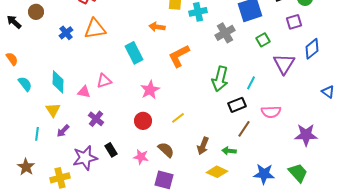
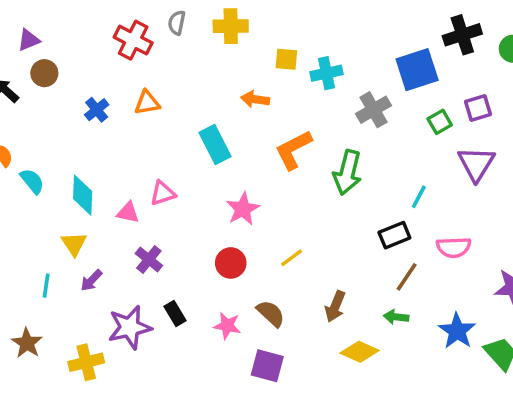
purple square: (294, 22) -> (478, 108), moved
orange triangle: (95, 29) -> (147, 103), size x0.7
green arrow: (220, 79) -> (347, 172), moved
cyan semicircle: (25, 84) -> (32, 181), moved
green arrow: (229, 151) -> (396, 317), moved
blue star: (264, 174) -> (457, 331), moved, turned 30

